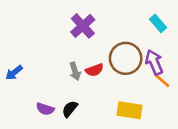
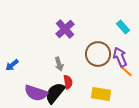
red semicircle: (94, 70) -> (68, 82), moved, turned -80
purple semicircle: (45, 109) -> (36, 93), size x1.6
black semicircle: (70, 109) -> (55, 93), size x1.6

